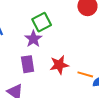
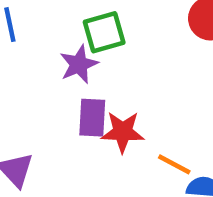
purple rectangle: (28, 64) -> (92, 118), moved

